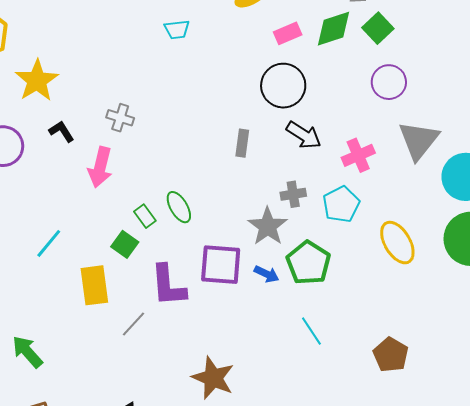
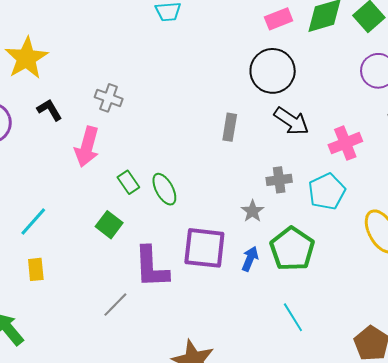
green rectangle: (145, 216) -> (128, 182), moved
gray star: (268, 226) -> (253, 211), size x0.6
blue arrow: (267, 274) -> (250, 259), turned -95
yellow rectangle: (94, 285) -> (36, 269), moved, size x0.6

